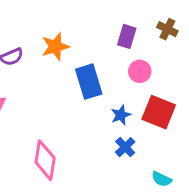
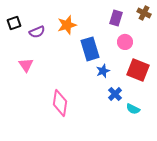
blue star: (121, 115) -> (103, 71), moved
cyan semicircle: (162, 179) -> (133, 109), moved

